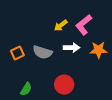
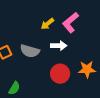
orange star: (98, 50) -> (87, 69), moved
red circle: (64, 85) -> (60, 74), moved

